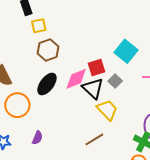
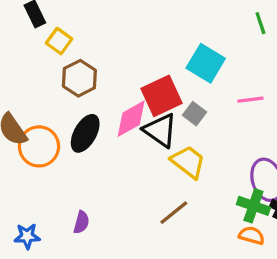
yellow square: (39, 26) -> (59, 41), turned -35
red square: (96, 67) -> (162, 96), size x1.4
orange circle: (17, 105) -> (39, 146), moved

